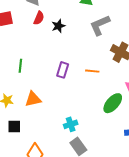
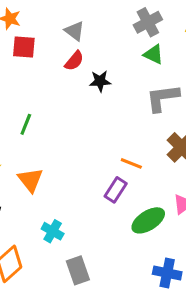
purple rectangle: (63, 70) -> (116, 190), moved
orange triangle: (33, 99) -> (30, 180), turned 48
cyan cross: (71, 124) -> (53, 231), moved, turned 32

